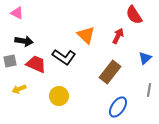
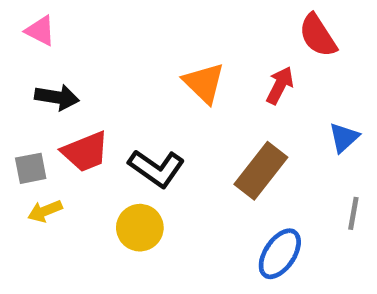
black L-shape: (64, 57) -> (156, 168), moved
gray square: (10, 61) -> (31, 168), moved
red trapezoid: (36, 64) -> (85, 152), turned 135

